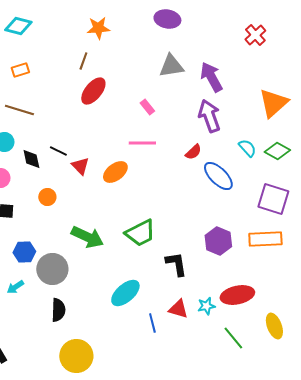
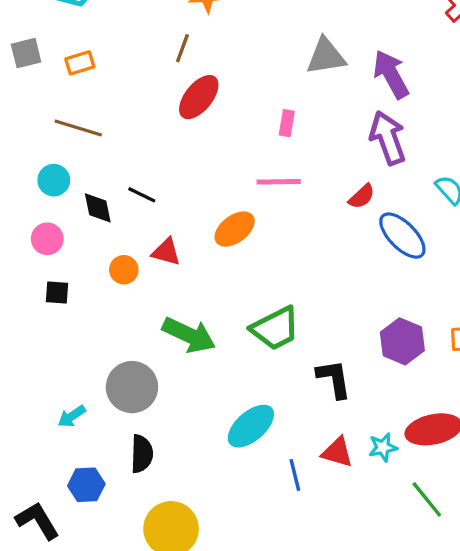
pink rectangle: (147, 107) -> (287, 123), turned 49
red triangle: (80, 166) -> (166, 252), moved, turned -30
blue hexagon: (24, 252) -> (86, 485), moved

